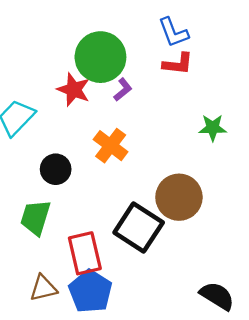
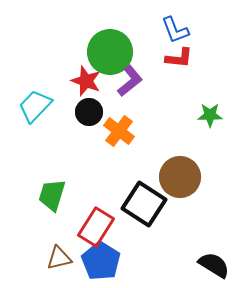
purple L-shape: (123, 90) -> (130, 81), size x1.5
black circle: (56, 169) -> (89, 112), moved
red rectangle: (85, 253) -> (96, 227), turned 45

